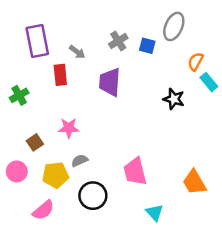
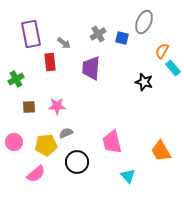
brown square: (35, 142) -> (29, 107), moved, turned 32

